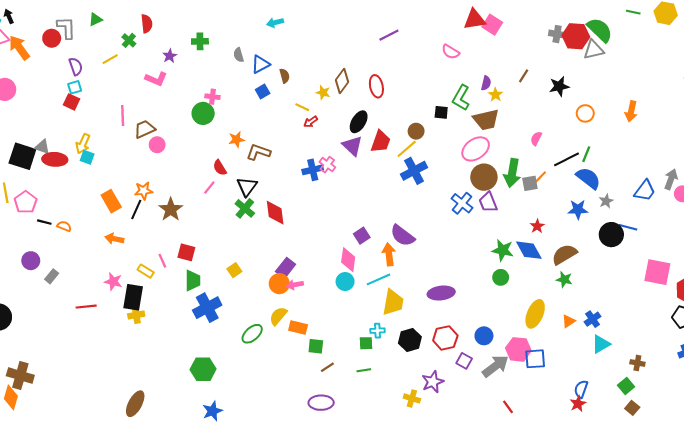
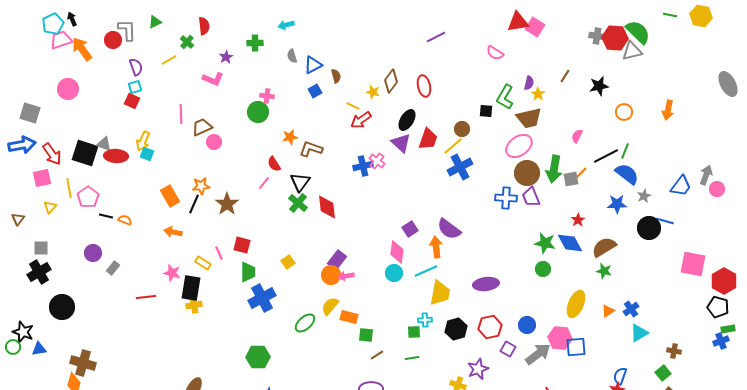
cyan arrow: (275, 23) -> (286, 25), moved
red arrow: (311, 122) -> (361, 120), size x1.5
blue cross: (462, 203) -> (506, 198), turned -35

